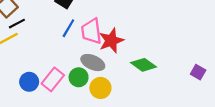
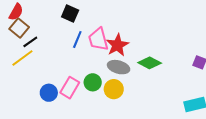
gray ellipse: (93, 63) -> (119, 67), moved

